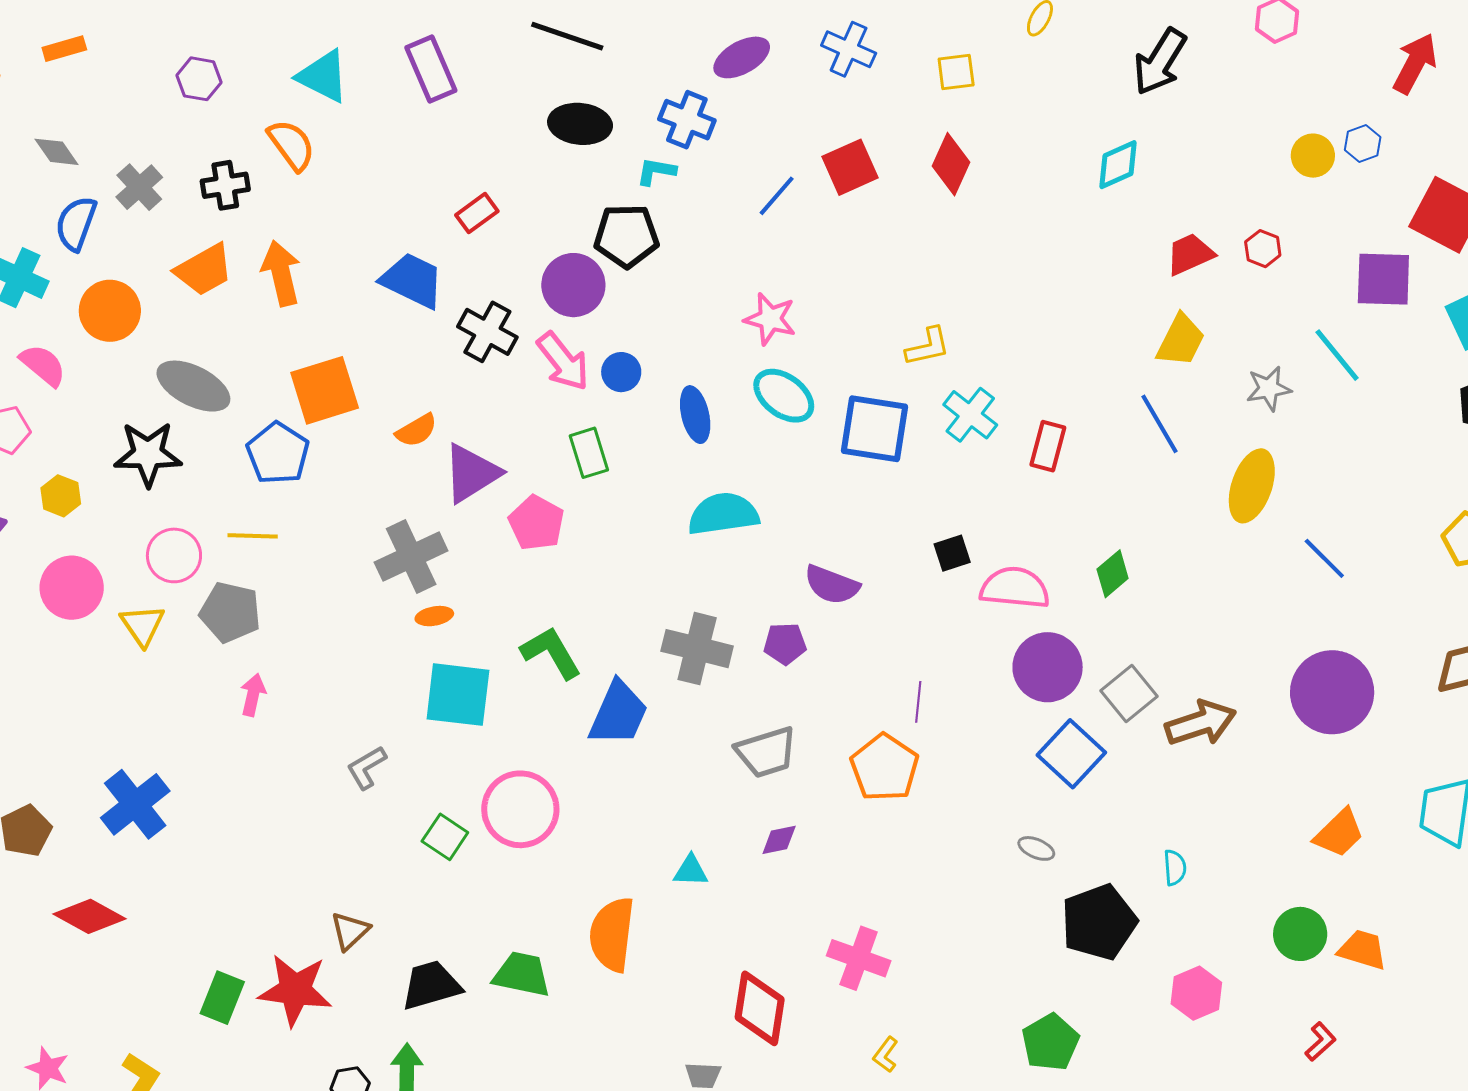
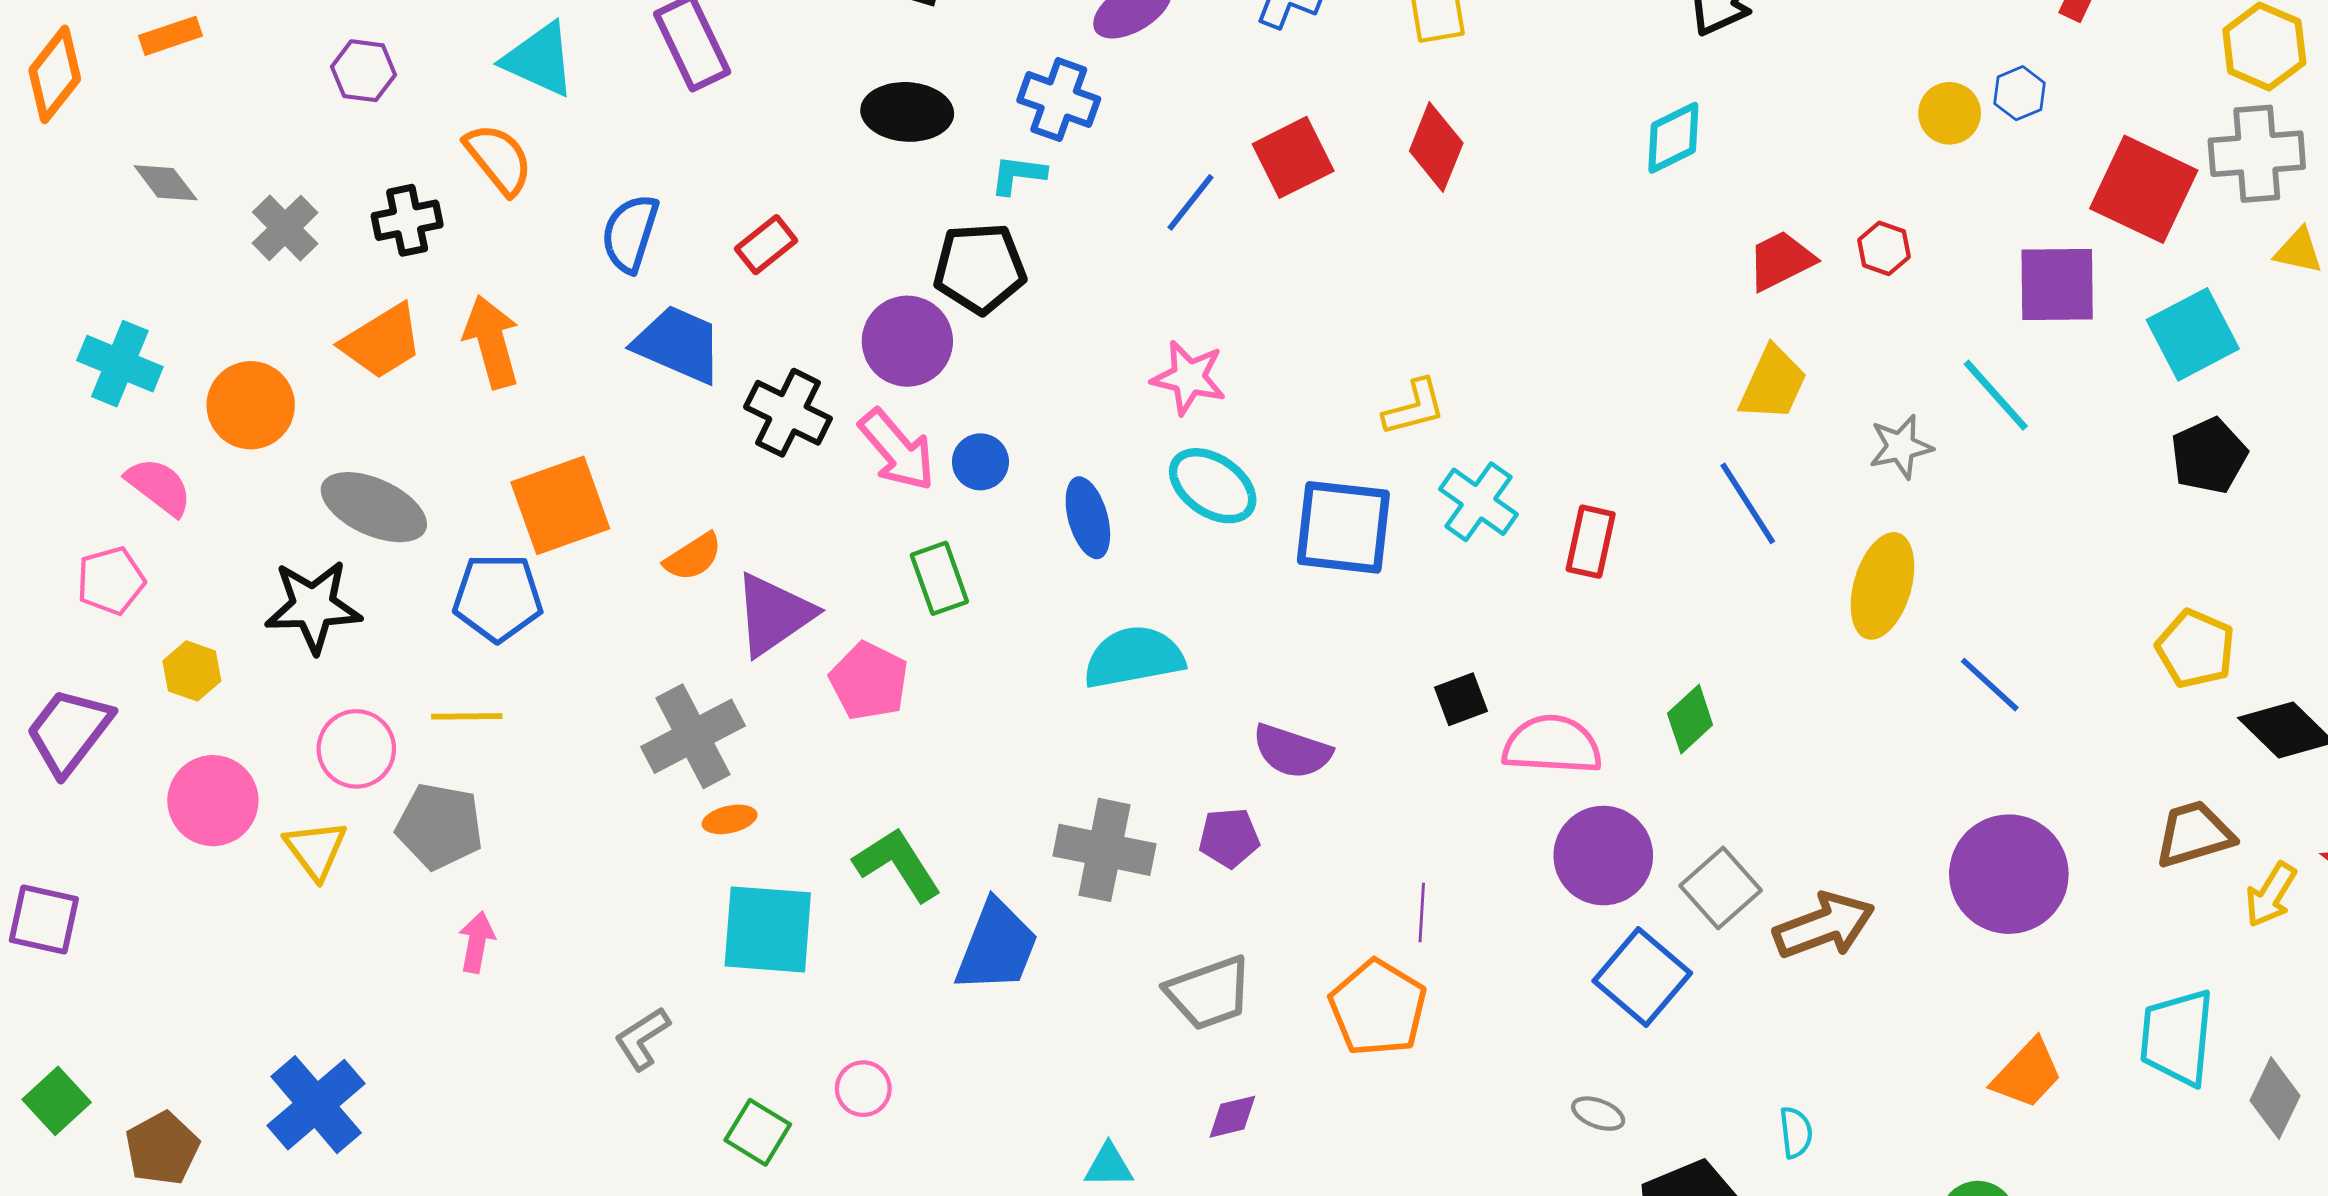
blue semicircle: (76, 223) -> (630, 233), moved
blue pentagon: (278, 453) -> (498, 598), turned -30
pink circle: (520, 809) -> (863, 1089), size x0.5

